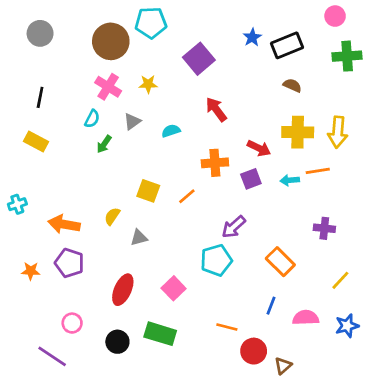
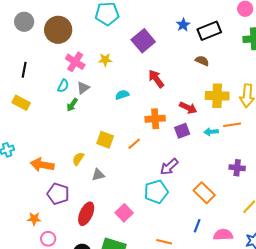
brown circle: (111, 41) -> (58, 30), moved
brown semicircle: (292, 85) -> (202, 61), moved
gray triangle: (132, 121) -> (83, 88), moved
purple pentagon: (69, 263) -> (58, 194), moved
orange star: (31, 271) -> (34, 219), moved

